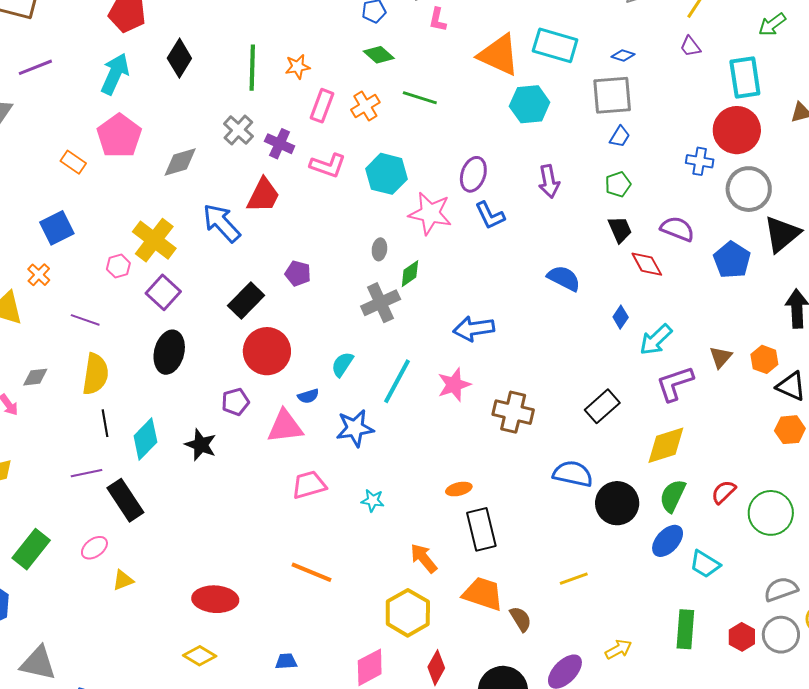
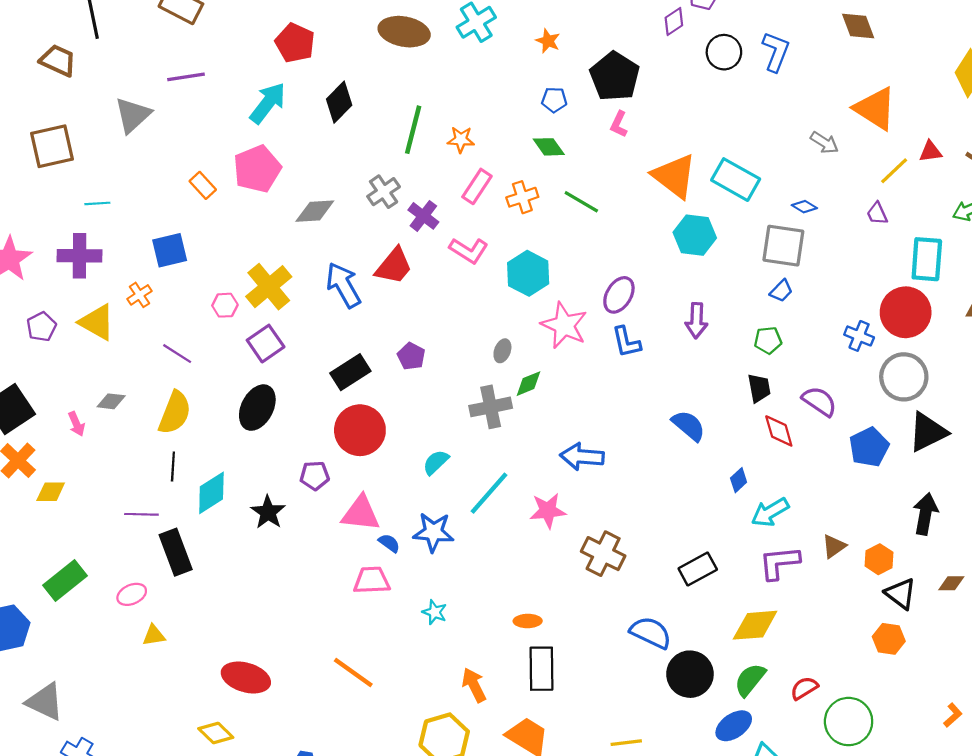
blue semicircle: (308, 396) -> (389, 543), moved, turned -140

